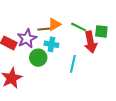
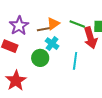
purple star: (27, 39) -> (19, 26), moved
cyan cross: (51, 44) -> (52, 44), turned 32

